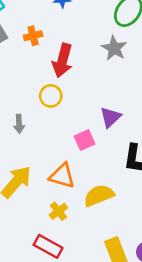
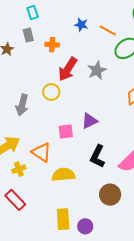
gray star: (114, 48) -> (97, 70), moved
gray arrow: (19, 124) -> (22, 105), size x1.5
yellow cross: (58, 211) -> (19, 169), moved

